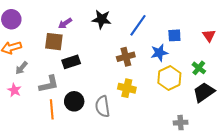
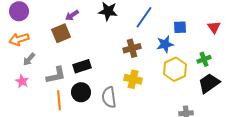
brown square: (54, 42) -> (61, 33), turned -30
black rectangle: (71, 62) -> (82, 66), moved
green cross: (199, 68) -> (204, 59), turned 32

